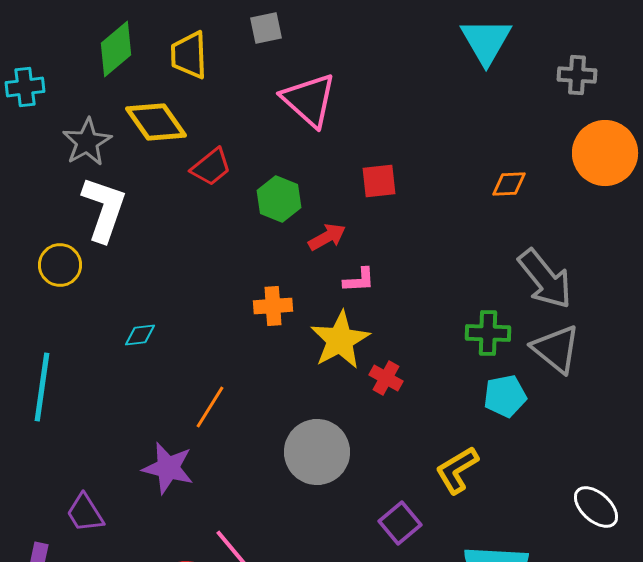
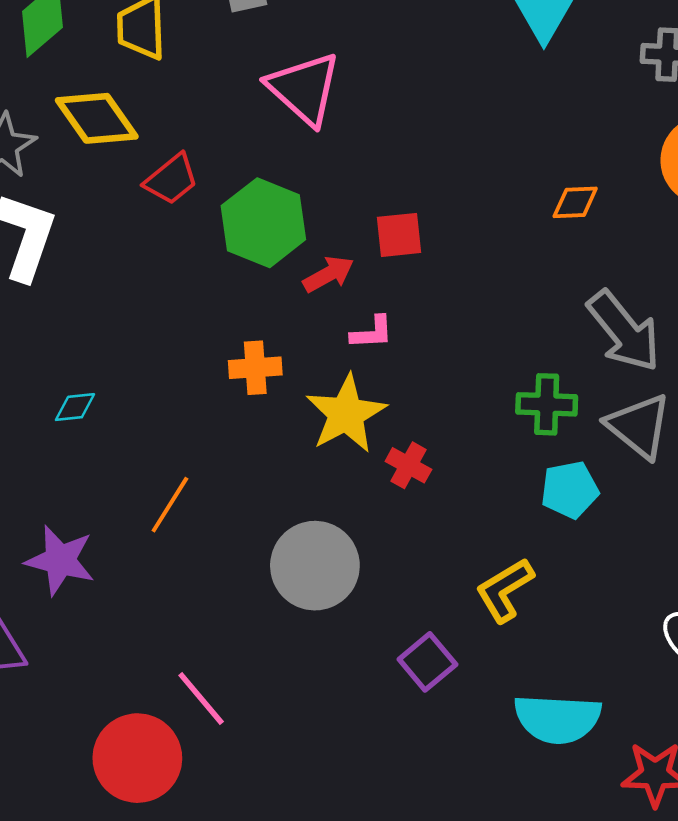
red square: (379, 181) -> (399, 235), moved
green hexagon: (279, 199) -> (263, 223), size x1.4
purple star: (168, 468) -> (60, 560), moved

